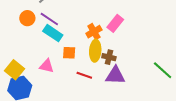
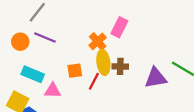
cyan rectangle: (53, 33) -> (33, 74), moved
red line: (84, 75) -> (94, 81), moved, turned -70
purple triangle: (115, 75) -> (156, 78), moved

